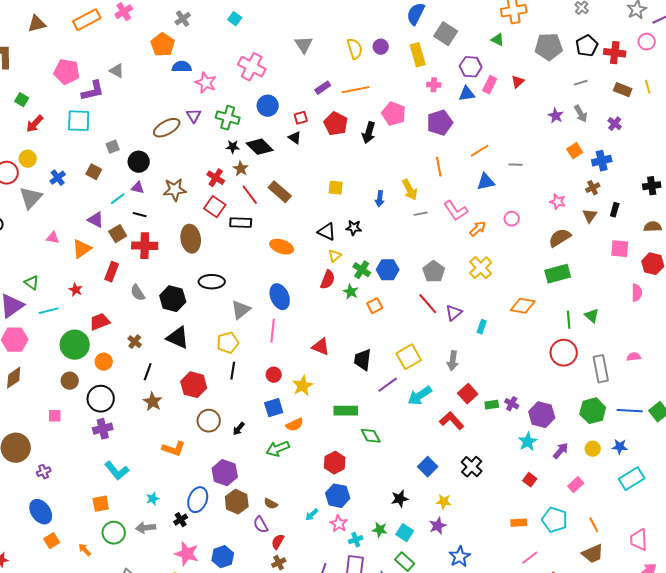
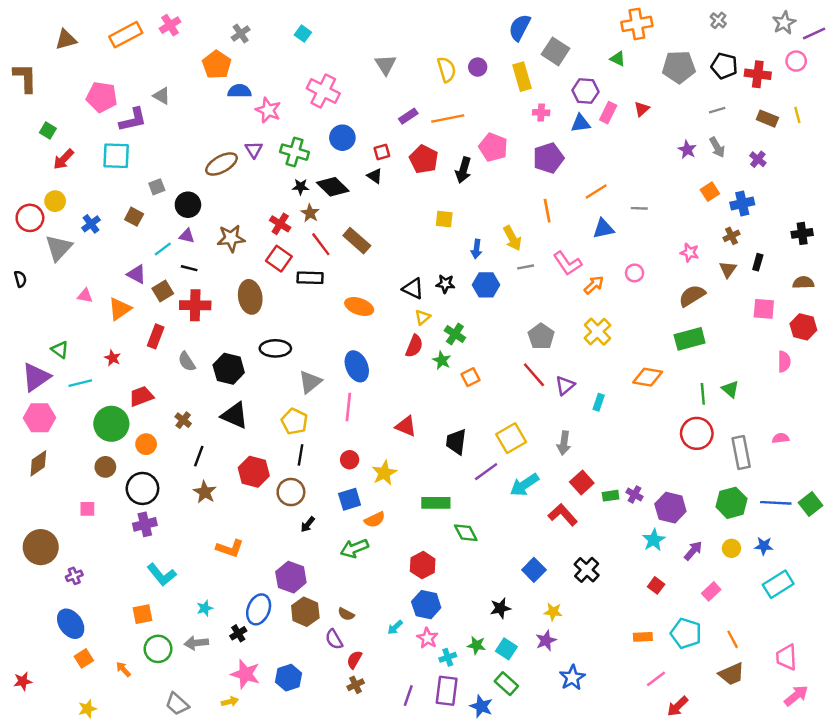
black pentagon: (587, 46) -> (724, 66), turned -30
yellow square: (336, 188) -> (444, 219), moved
blue hexagon: (388, 270) -> (486, 285), moved
yellow pentagon: (228, 343) -> (295, 421), turned -30
brown circle: (209, 421) -> (291, 492), moved

